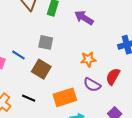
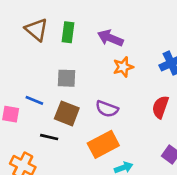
orange star: (88, 59) -> (123, 67), moved
purple semicircle: (92, 85) -> (107, 109), moved
black line: (29, 98) -> (49, 137), moved

